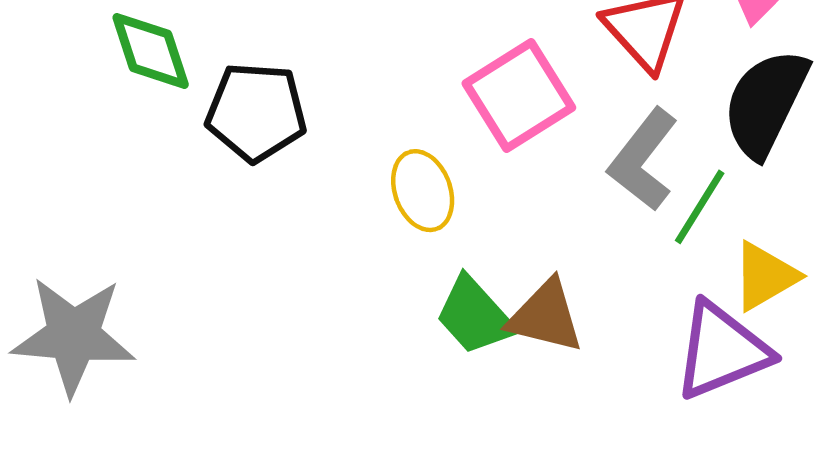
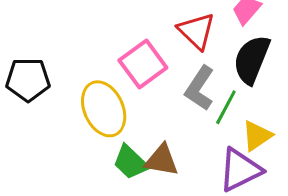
yellow ellipse: (423, 191) -> (104, 109), size x1.6

